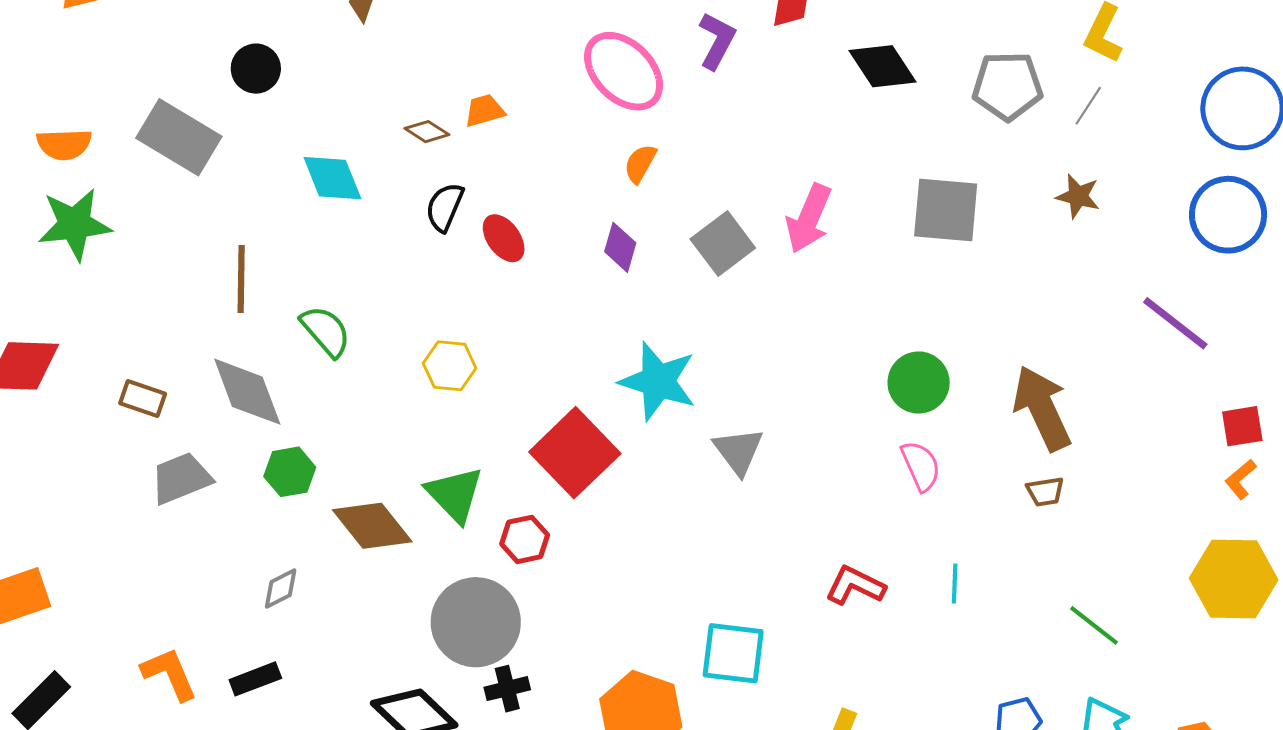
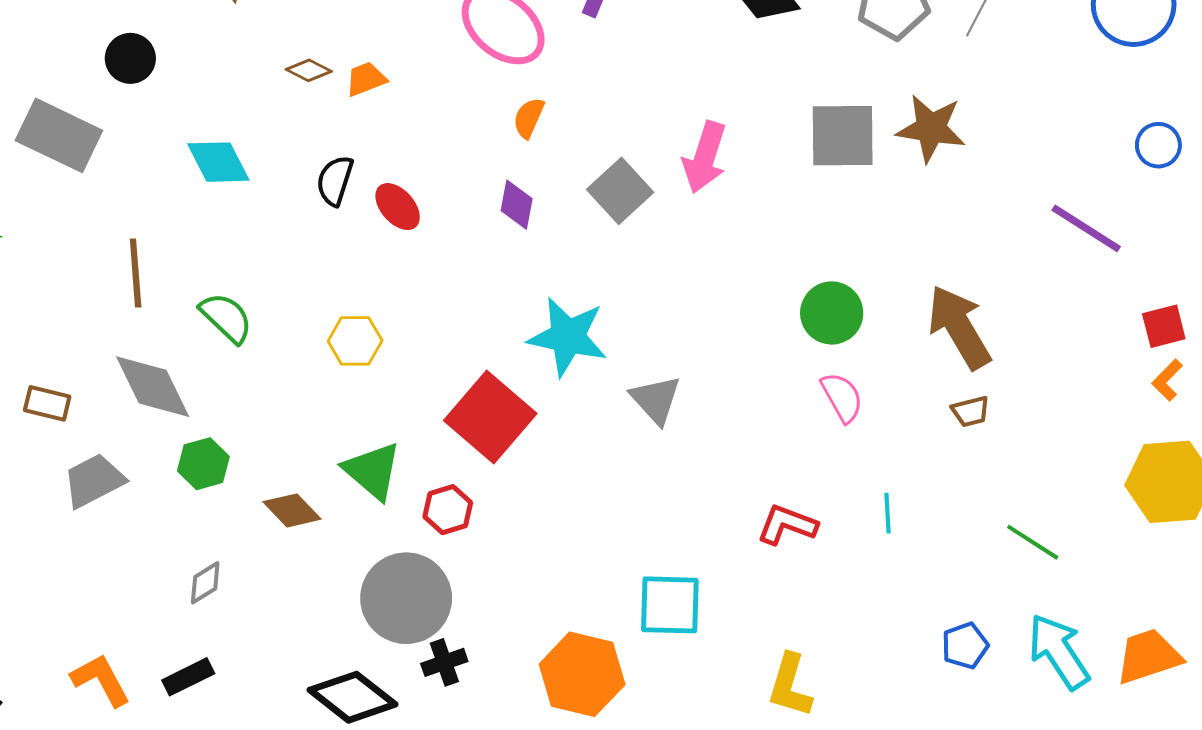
brown diamond: (427, 132) -> (309, 70), moved
brown star: (1078, 196) -> (931, 128), moved, size x1.5
blue circle: (1228, 215) -> (1158, 145), moved, size x0.6
brown diamond: (372, 526) -> (292, 510), size x0.7

